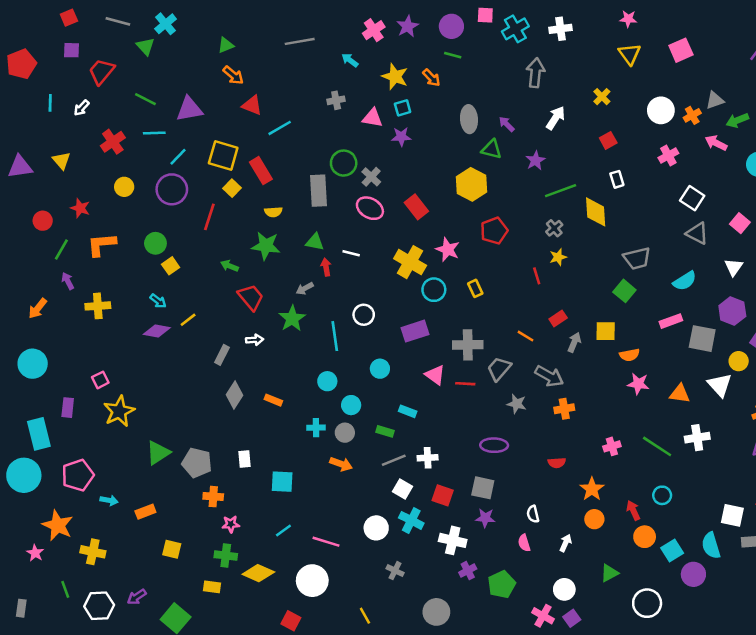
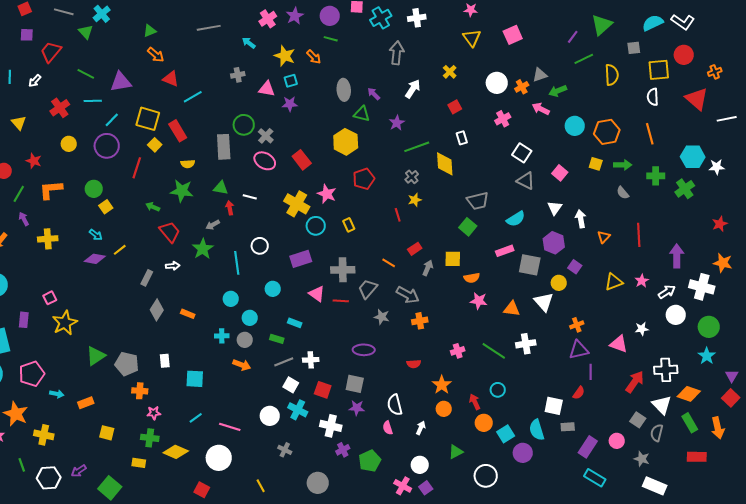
white semicircle: (533, 514) -> (395, 405), size x1.5

